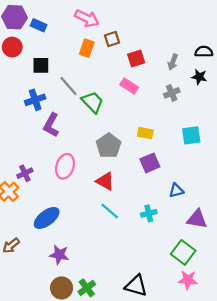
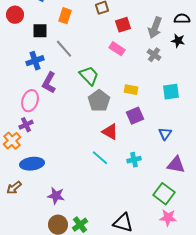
orange rectangle: (87, 48) -> (65, 16), moved
gray arrow: (173, 62) -> (155, 28), size x1.5
gray cross: (172, 93) -> (154, 55), turned -32
green trapezoid: (93, 102) -> (89, 76), moved
pink ellipse: (65, 166) -> (30, 101), moved
red triangle: (105, 181) -> (110, 132), moved
blue triangle: (176, 190) -> (165, 134), moved, turned -40
blue ellipse: (47, 218) -> (32, 164), moved, turned 30

